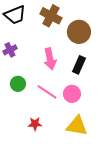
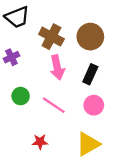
brown cross: (51, 16) -> (51, 37), moved
pink circle: (72, 94) -> (94, 105), moved
yellow triangle: (77, 126) -> (88, 144), turned -40

